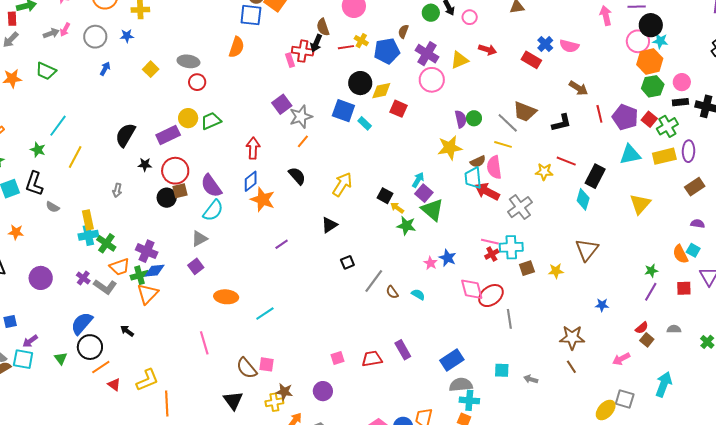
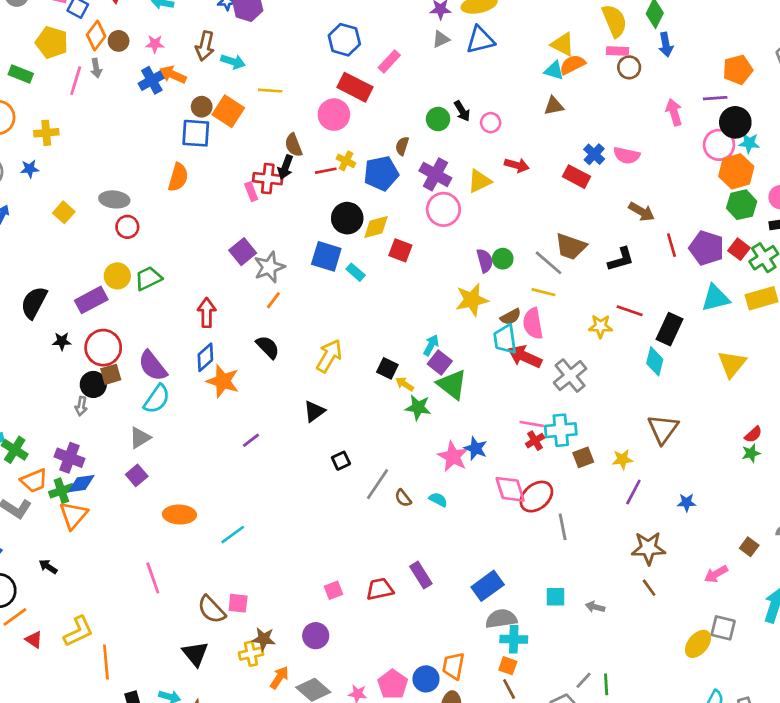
gray arrow: (117, 190) -> (81, 406), moved
pink star: (430, 263) -> (453, 457), size x1.6
purple line: (651, 292) -> (633, 492), moved
red semicircle: (642, 328) -> (753, 434), moved

